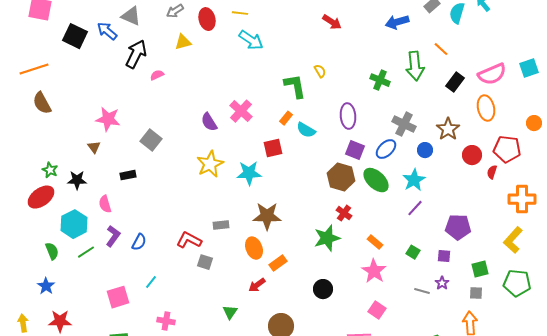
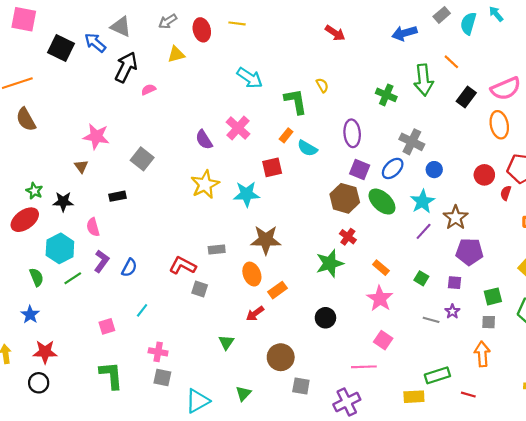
cyan arrow: (251, 40) -> (250, 78), moved
brown star: (448, 129) -> (456, 218), moved
pink square: (118, 297) -> (107, 326), size x0.7

